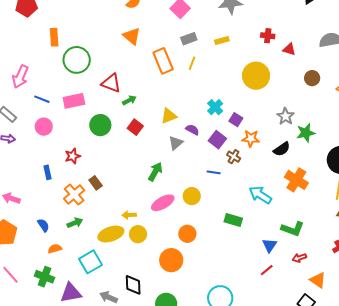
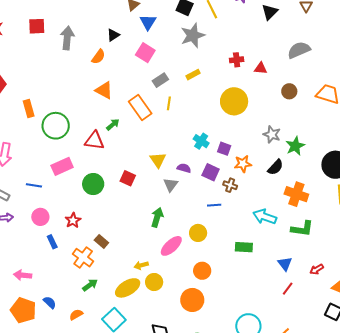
blue line: (42, 99) -> (34, 185), moved
green arrow: (129, 100) -> (113, 125), moved
yellow triangle: (169, 116) -> (158, 160), turned -30
pink circle: (44, 127) -> (40, 217), moved
blue semicircle: (43, 225) -> (50, 302), moved
green L-shape: (293, 229) -> (302, 229), moved

